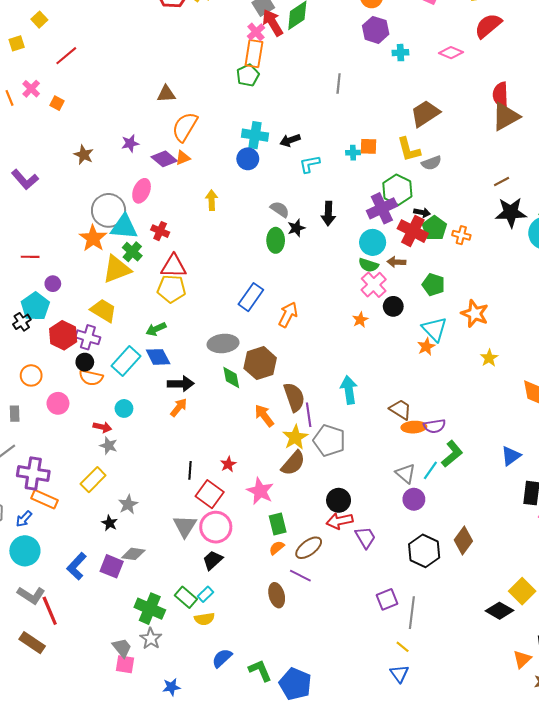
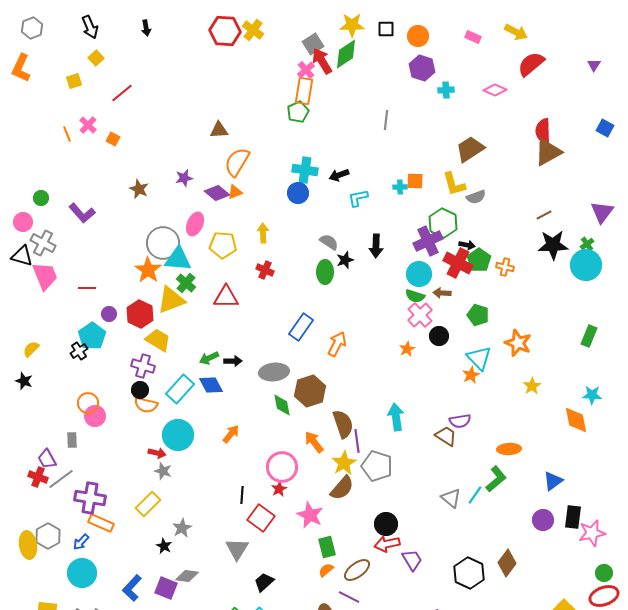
red cross: (160, 231) -> (265, 270), moved
yellow pentagon: (171, 289) -> (223, 245), moved
red hexagon: (63, 335) -> (140, 314), moved
black arrow: (181, 384) -> (233, 361), moved, size x0.7
pink circle: (58, 403) -> (95, 416), moved
cyan circle: (124, 408) -> (178, 435), size x1.8
purple semicircle: (434, 426) -> (460, 421), moved
orange ellipse: (414, 427) -> (509, 449), moved
purple circle: (414, 499) -> (543, 520), moved
pink circle: (216, 527) -> (282, 467), moved

